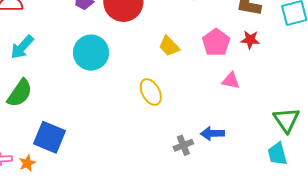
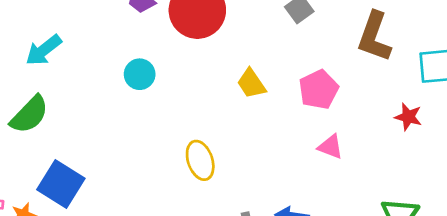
red star: (250, 40) -> (408, 117), moved
cyan circle: (91, 53) -> (140, 74), size x0.6
yellow ellipse: (151, 92) -> (200, 160), moved

